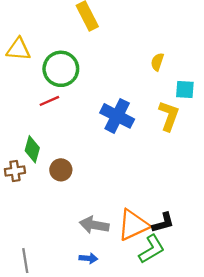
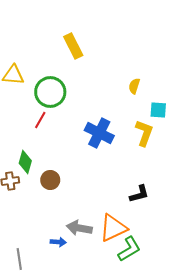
red line: (49, 101) -> (40, 120), turned -36
black L-shape: (163, 223) -> (139, 194), moved
blue arrow: (88, 258) -> (58, 242), moved

